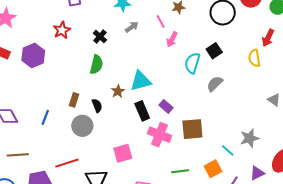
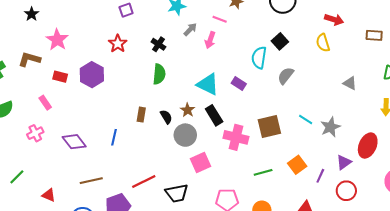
pink line: (161, 22) -> (220, 19), turned -32
red arrow: (268, 38) -> (334, 20), turned -90
pink arrow: (172, 39) -> (210, 40), moved
cyan triangle: (141, 81) -> (208, 84), turned 50
brown star: (118, 91) -> (188, 110), moved
purple rectangle: (166, 106) -> (239, 83), moved
gray circle: (82, 126) -> (185, 135), moved
cyan line: (228, 151) -> (306, 119), moved

